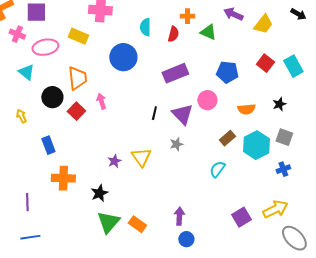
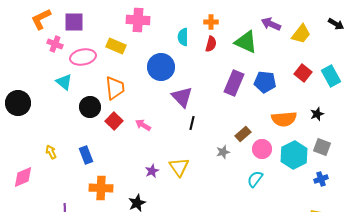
orange cross: (187, 16) -> (211, 22), moved
green triangle: (208, 32) -> (246, 42), size x1.4
purple rectangle: (175, 73) -> (234, 83), moved, turned -45
pink circle: (207, 100) -> (262, 149), moved
pink arrow: (101, 101) -> (143, 125), moved, turned -42
orange semicircle: (246, 109) -> (284, 119), size x1.4
purple triangle: (182, 114) -> (182, 97), moved
yellow arrow: (21, 116) -> (51, 152), moved
brown rectangle: (227, 138) -> (243, 134), moved
gray star: (176, 144) -> (223, 152), moved

